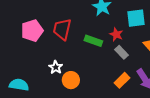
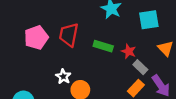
red star: (116, 34) -> (129, 51), moved
gray rectangle: (121, 52) -> (140, 67), moved

